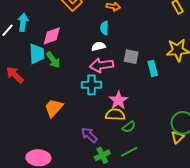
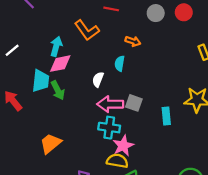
cyan arrow: (23, 22) -> (56, 46), moved
white semicircle: (98, 46) -> (98, 79), moved, turned -64
gray square: (131, 57) -> (134, 103), moved
cyan cross: (92, 85) -> (109, 128), moved

